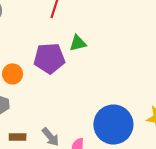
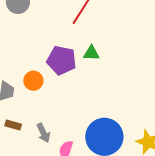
orange circle: (13, 74) -> (33, 81), moved

